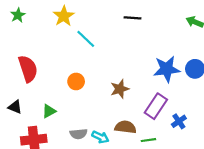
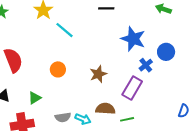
blue star: (167, 69) -> (133, 39), moved, turned 30
blue cross: (179, 121) -> (146, 65), moved

